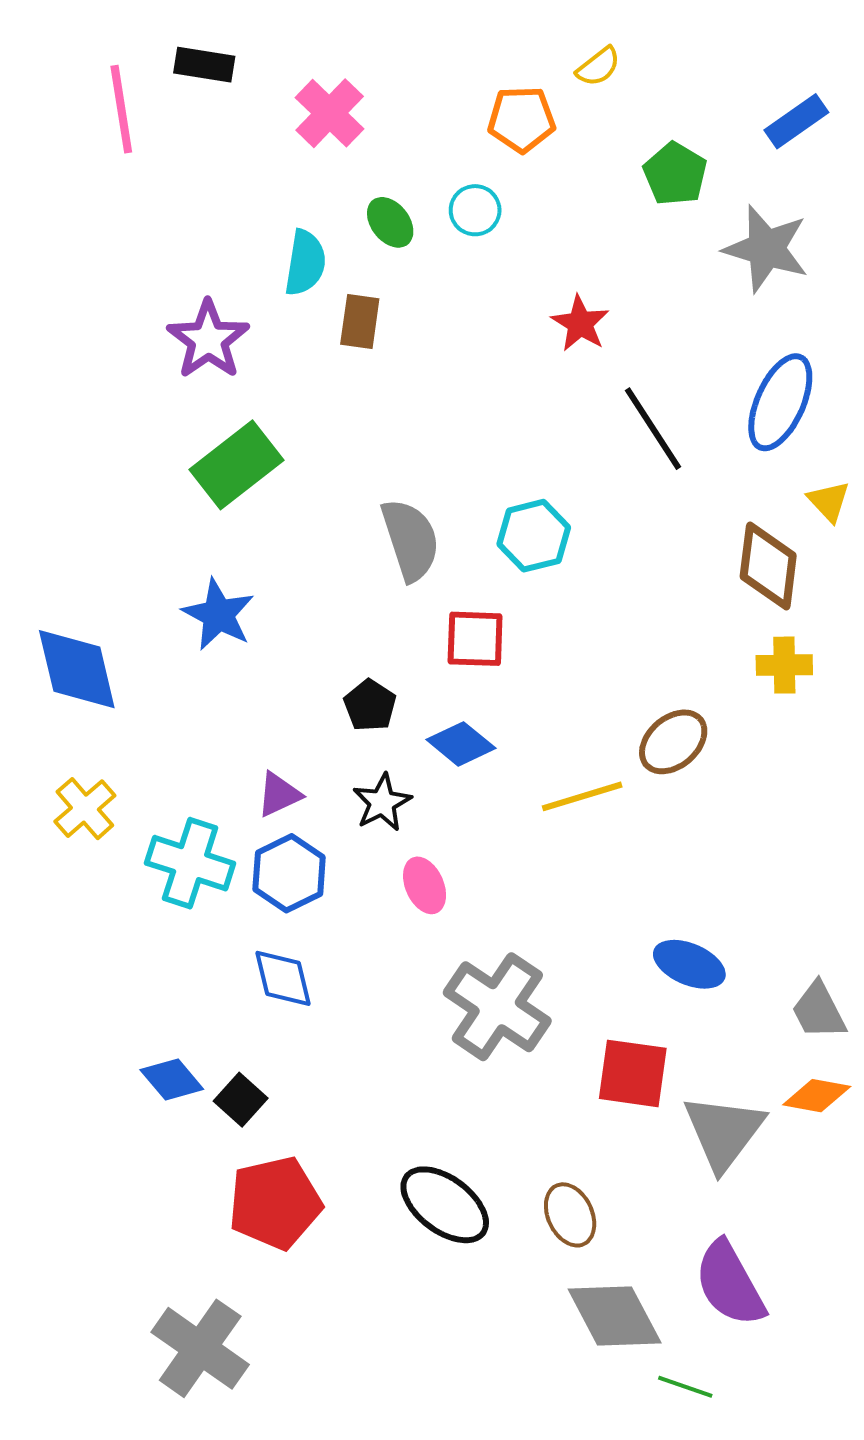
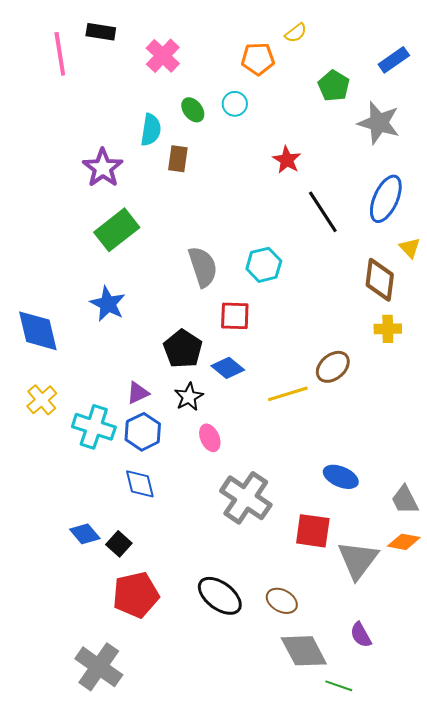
black pentagon: (370, 706) -> (183, 349), size x1.5
brown ellipse: (570, 1215) -> (282, 601), turned -36
purple semicircle: (730, 1284) -> (361, 635), size x0.6

